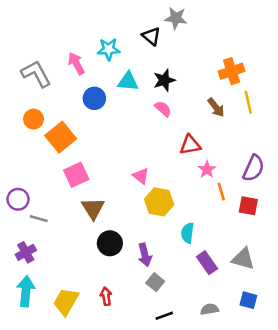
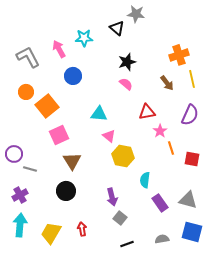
cyan triangle: (128, 82) -> (99, 114), moved
purple semicircle: (254, 168) -> (190, 115), moved
black circle: (110, 243) -> (66, 191), moved
blue square: (248, 300) -> (192, 232), size x1.5

